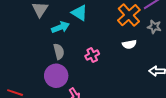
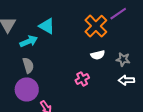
gray star: (154, 27) -> (123, 59), moved
pink cross: (92, 55) -> (82, 79), moved

